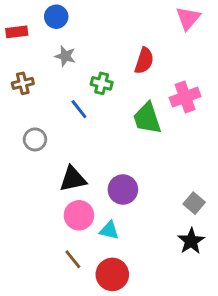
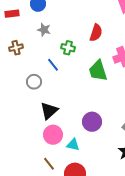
gray circle: (35, 139) -> (34, 82), moved
black triangle: (73, 179) -> (49, 111), turned -30
purple circle: (123, 190) -> (92, 122), moved

